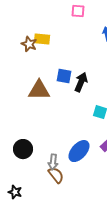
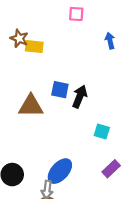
brown star: (29, 44) -> (19, 38), moved
blue ellipse: (79, 151) -> (60, 171), moved

